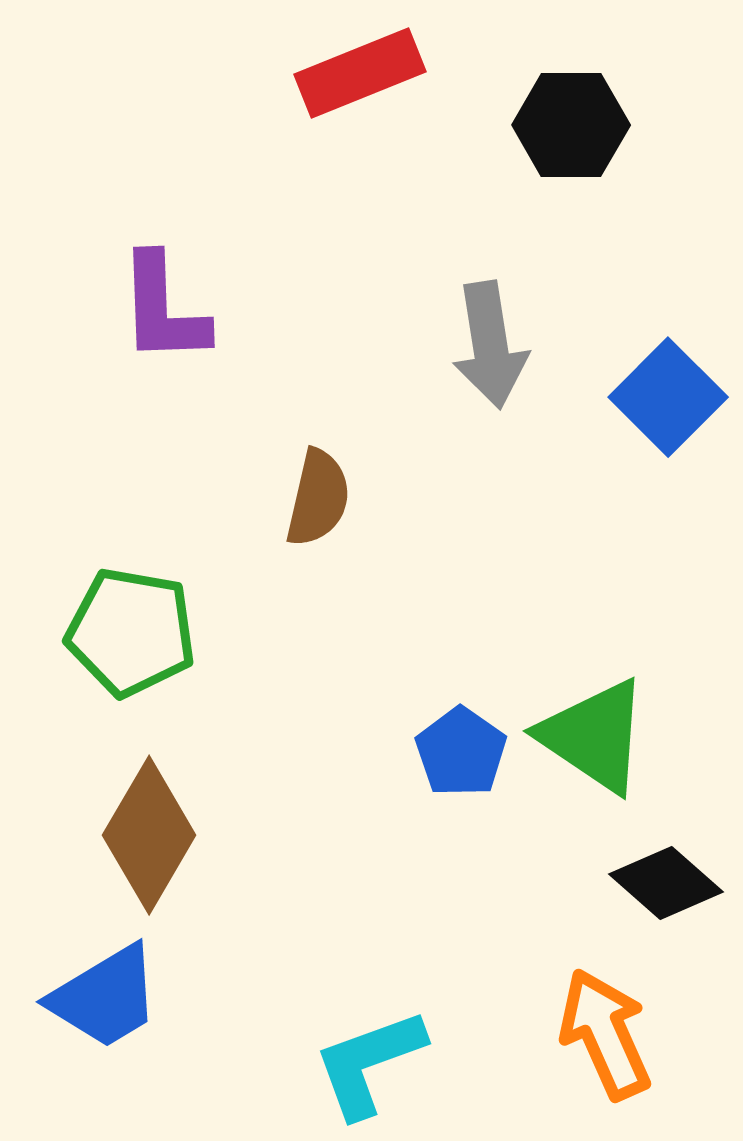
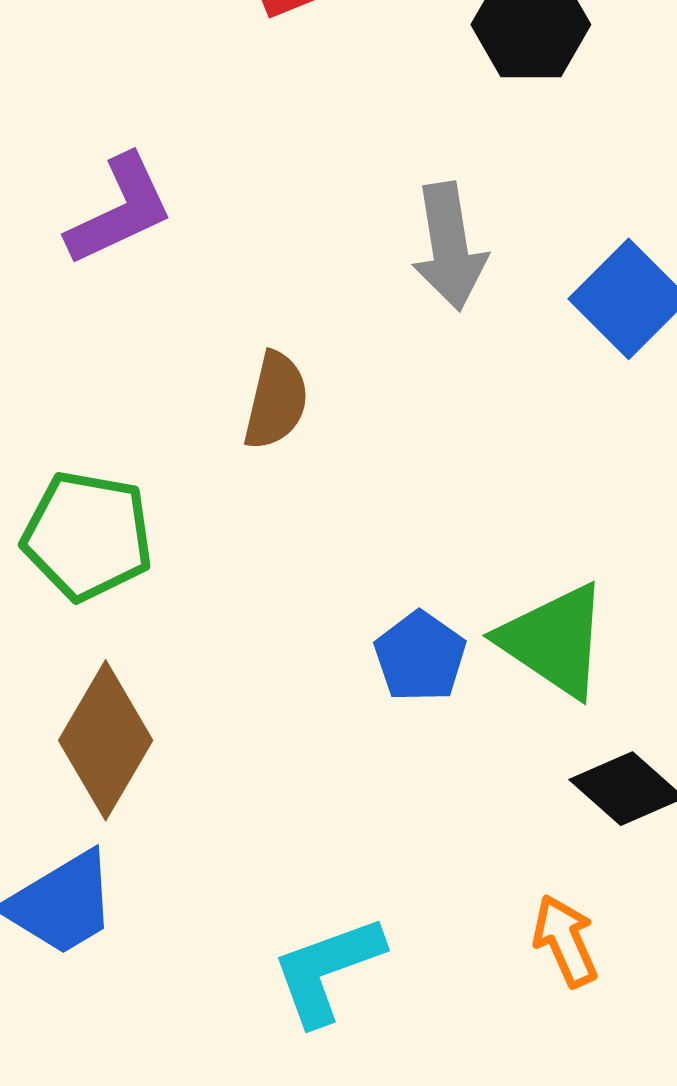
purple L-shape: (163, 309) -> (120, 210), turned -113
orange arrow: (605, 1034) -> (565, 941), size x0.7

